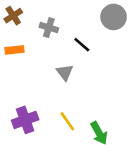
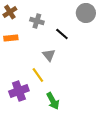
yellow line: (67, 121) -> (38, 75), moved
green arrow: (99, 133) -> (53, 101), moved

